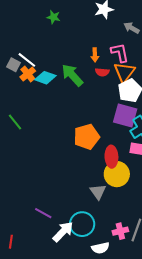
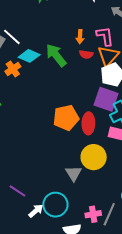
orange cross: (28, 74) -> (13, 69), moved
red ellipse: (111, 157) -> (88, 123), moved
white arrow: (63, 232) -> (36, 211), size x0.7

